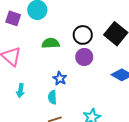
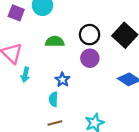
cyan arrow: (20, 91) -> (25, 75), moved

